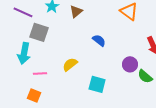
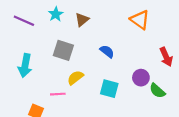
gray square: (39, 32) -> (63, 50), moved
pink line: (40, 73) -> (58, 94), moved
cyan square: (97, 84) -> (109, 89), moved

